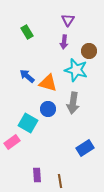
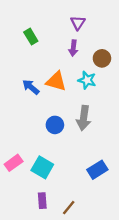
cyan star: (76, 70) -> (87, 80), size x0.7
orange triangle: (48, 83) -> (56, 81), moved
cyan square: (28, 123) -> (42, 167), moved
brown line: (60, 181) -> (69, 208), turned 48

